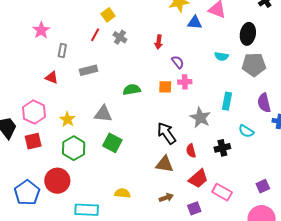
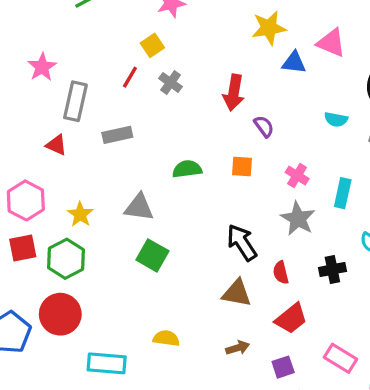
red arrow: (159, 42) -> (234, 93), size x1.5
gray rectangle: (62, 51) -> (75, 101), size x1.6
pink cross: (185, 82) -> (297, 175), moved, turned 32
green hexagon: (74, 148) -> (66, 259), moved
pink rectangle: (222, 192) -> (340, 358), moved

